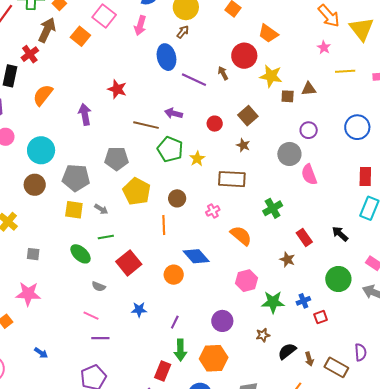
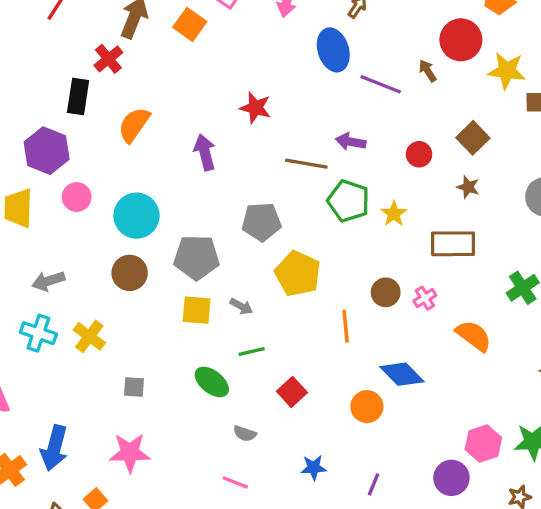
brown circle: (177, 198) -> (386, 292), moved
red square: (129, 263) -> (292, 392), size x0.7
pink hexagon: (246, 281) -> (483, 444), moved

